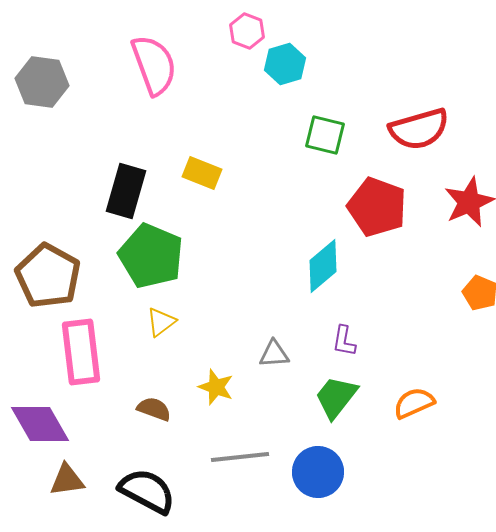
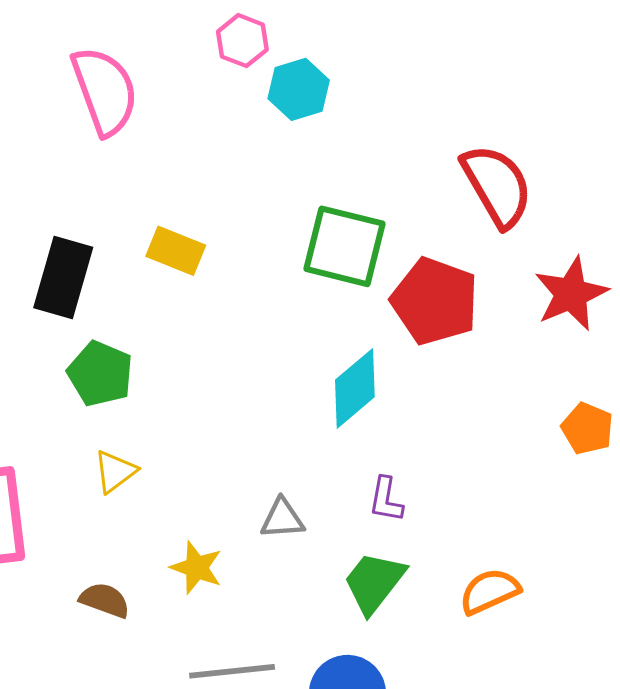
red semicircle: (419, 129) -> (497, 186), turned -104
green square: (325, 135) -> (345, 246), moved, size x1.4
green pentagon: (151, 256) -> (100, 374), size x0.7

